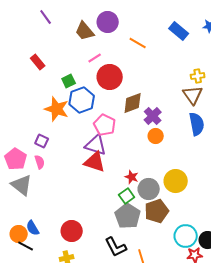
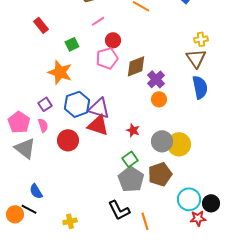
red circle: (110, 77) -> (113, 40), size x0.6
blue hexagon: (82, 100) -> (77, 104), moved
pink pentagon: (105, 125) -> (107, 58), moved, turned 30
purple square: (42, 141) -> (45, 104), turned 32
red star: (132, 177) -> (133, 130), moved
gray circle: (149, 189) -> (162, 141), moved
red circle: (72, 231) -> (68, 140), moved
orange circle: (19, 234) -> (15, 214), moved

